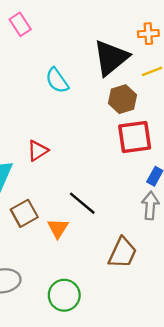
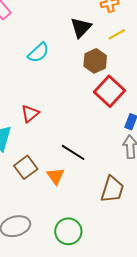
black triangle: (111, 58) -> (81, 28), size x0.7
cyan semicircle: (57, 80) -> (38, 53), turned -90
red square: (135, 137) -> (109, 91), turned -32

